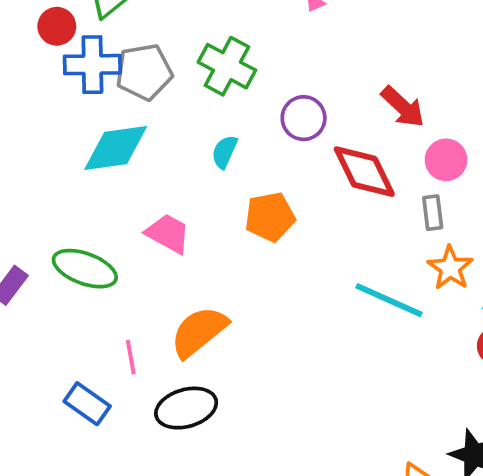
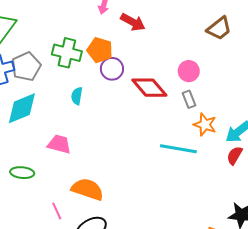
red arrow: (403, 107) -> (133, 22), moved
orange pentagon: (270, 217) -> (100, 50), moved, turned -30
green ellipse: (85, 269) -> (22, 173), size x0.7
orange semicircle: (199, 332) -> (87, 189), turned 72

